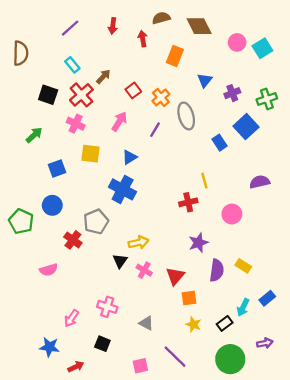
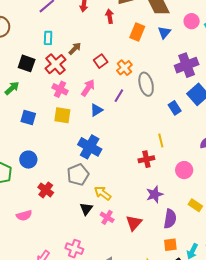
cyan rectangle: (72, 65) -> (48, 38), turned 40
blue triangle: (205, 80) -> (164, 33), moved
purple cross: (232, 93) -> (187, 65), size x1.6
pink cross: (76, 124) -> (60, 89), moved
green arrow: (34, 135) -> (12, 88), moved
blue triangle: (130, 157) -> (96, 110), moved
blue square: (57, 168) -> (28, 117), moved, turned 35
gray pentagon: (96, 222) -> (78, 175), moved
yellow arrow: (139, 242) -> (103, 193), turned -132
yellow rectangle: (243, 266) -> (195, 205), moved
orange square: (189, 298) -> (170, 245), moved

